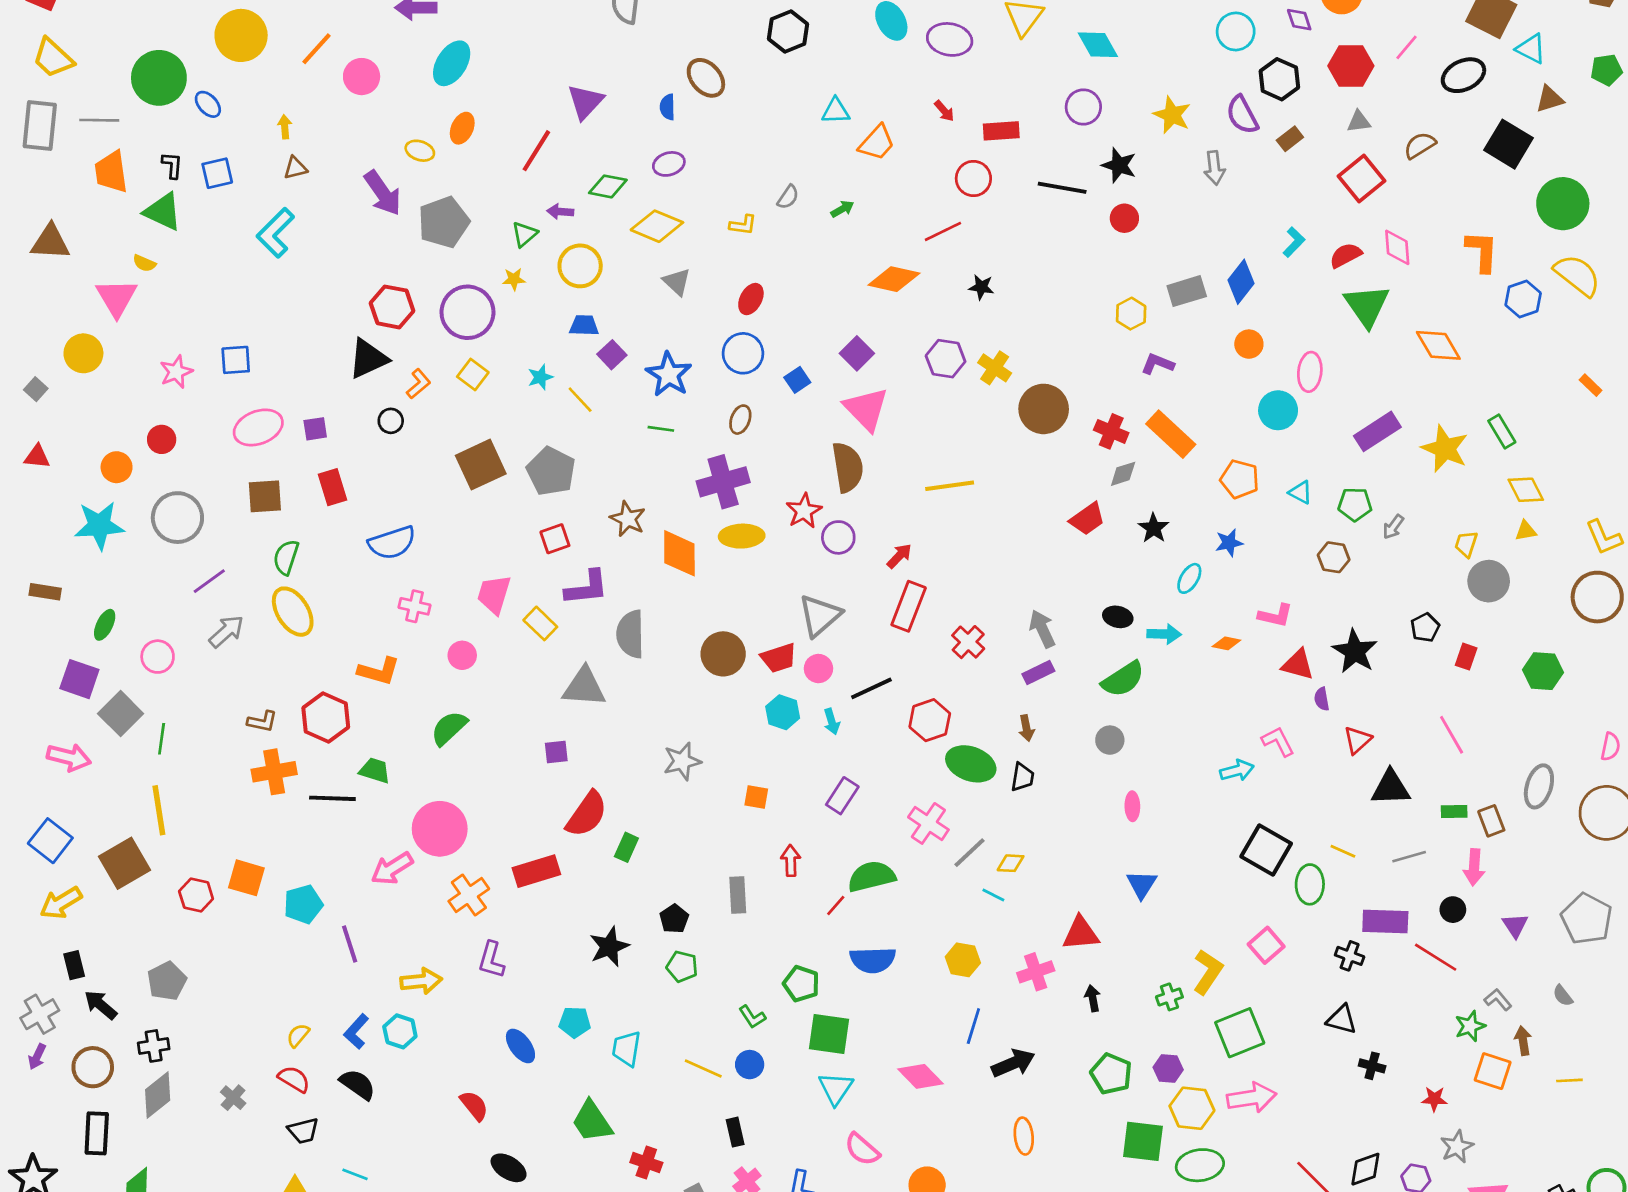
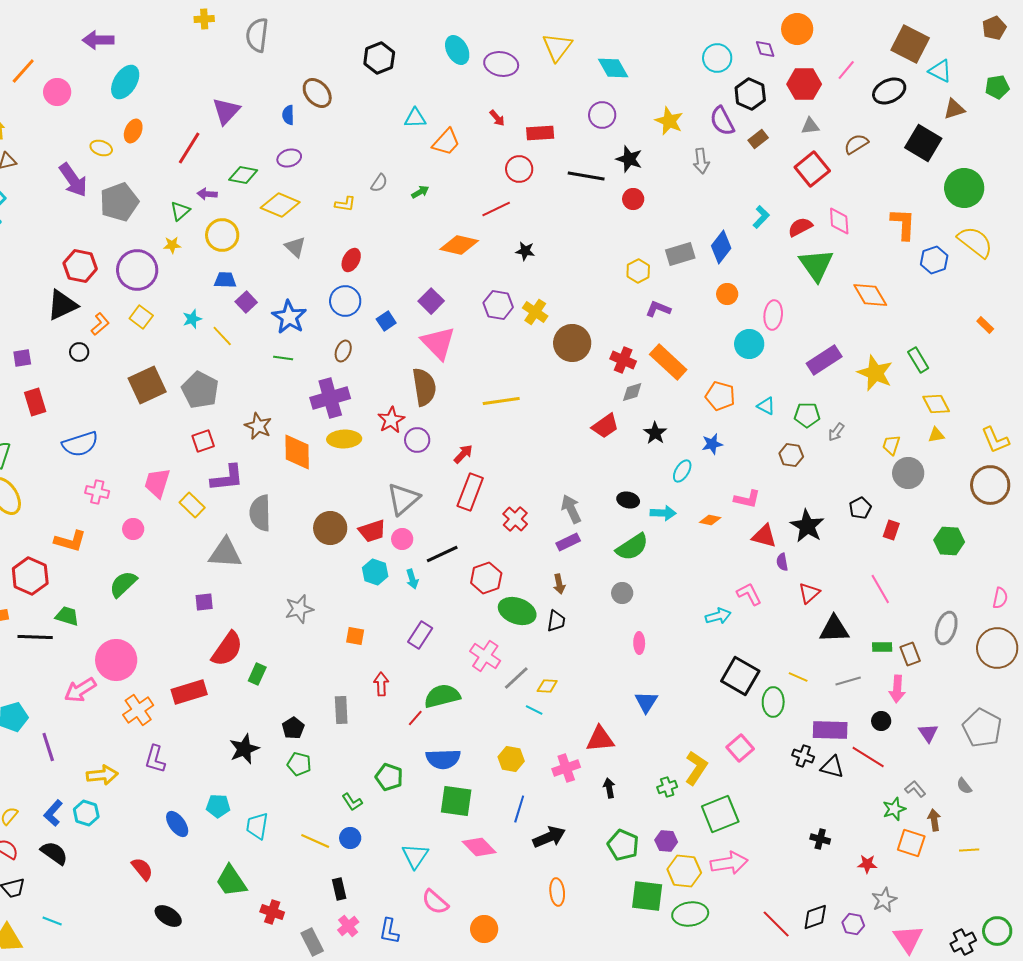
black triangle: (1342, 1019) -> (832, 767), moved
green square: (829, 1034) -> (456, 801), moved

